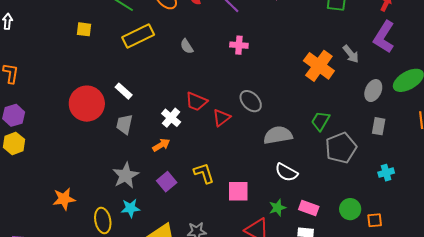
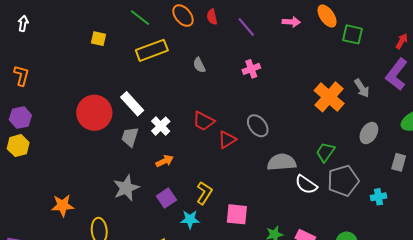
pink cross: (239, 45) -> (251, 69), turned -30
white rectangle: (124, 91) -> (132, 104), size x1.4
gray ellipse: (373, 91) -> (369, 133), moved
white cross: (171, 118) -> (161, 126), moved
gray rectangle: (379, 126) -> (399, 162), moved
white semicircle: (286, 172) -> (306, 185), moved
yellow L-shape: (204, 173) -> (204, 193), turned 45
cyan cross: (386, 173) -> (378, 197), moved
cyan star: (130, 208) -> (190, 219), moved

